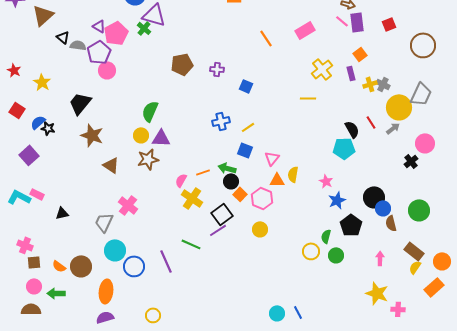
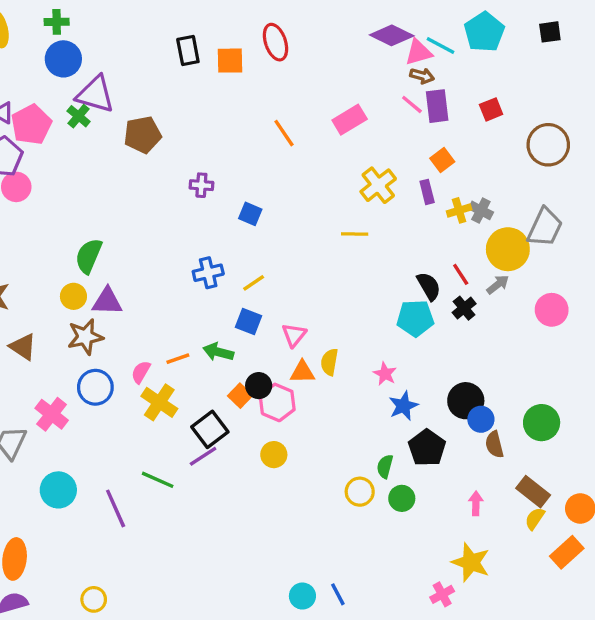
brown pentagon: (182, 64) -> (142, 135), moved
black cross: (411, 161) -> (464, 308), moved
black circle: (231, 181) -> (259, 386), moved
cyan circle: (115, 250) -> (58, 490), moved
blue circle: (134, 266) -> (95, 387), moved
pink cross: (398, 309) -> (442, 594), moved, turned -32

